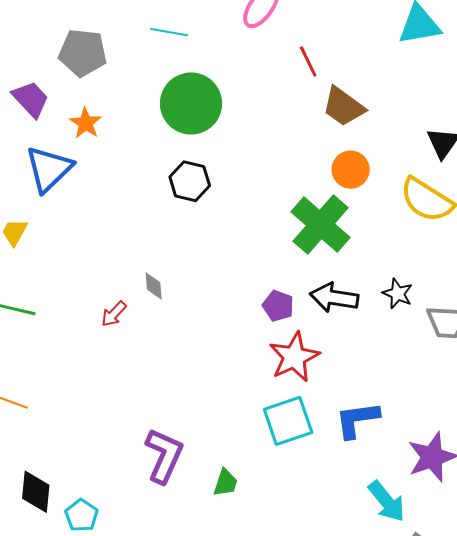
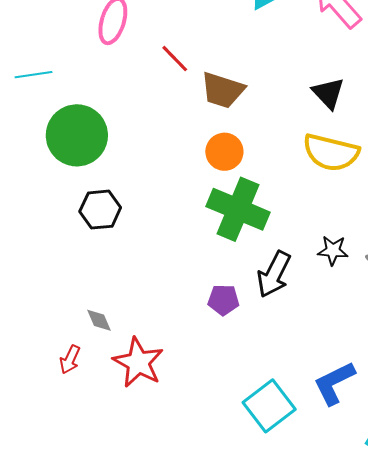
orange circle: (351, 170) -> (224, 152), moved
black arrow: (334, 298) -> (274, 274), turned -54
red star: (294, 357) -> (138, 362), moved

